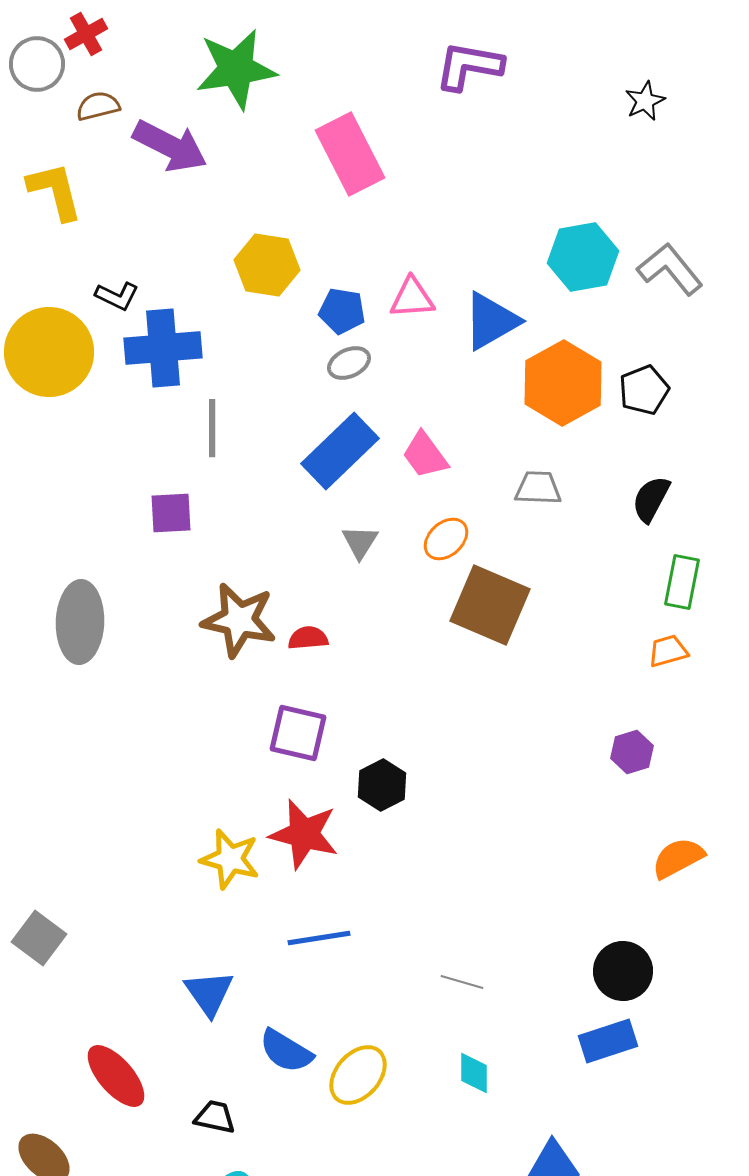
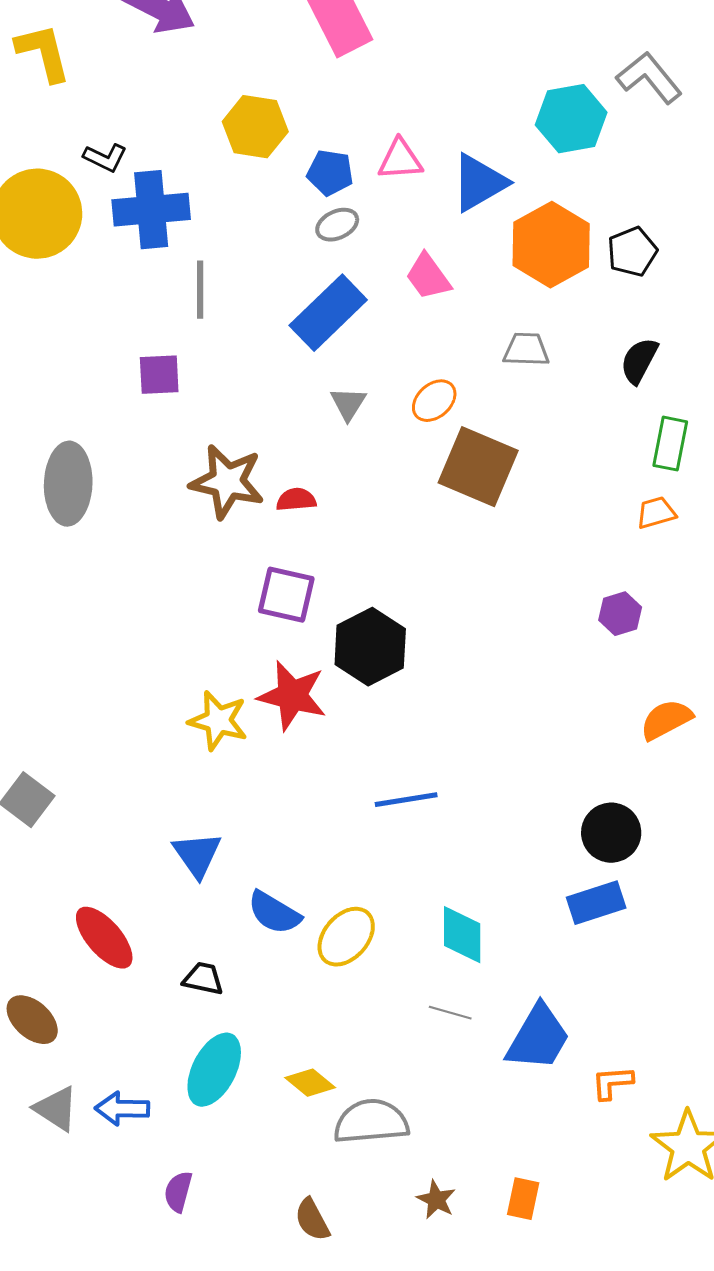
gray L-shape: (670, 269) -> (649, 78), moved
pink trapezoid: (425, 455) -> (428, 277), moved
black hexagon: (382, 785) -> (370, 647), size x1.5
blue line: (319, 938) -> (406, 800), moved
gray line: (462, 982) -> (450, 1013), moved
cyan diamond: (474, 1073) -> (462, 935), size x1.4

